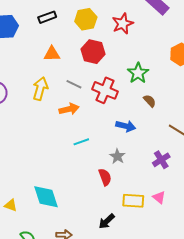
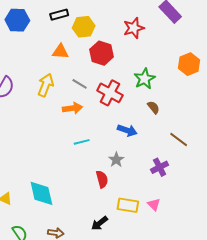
yellow hexagon: (86, 19) -> (84, 27), moved

